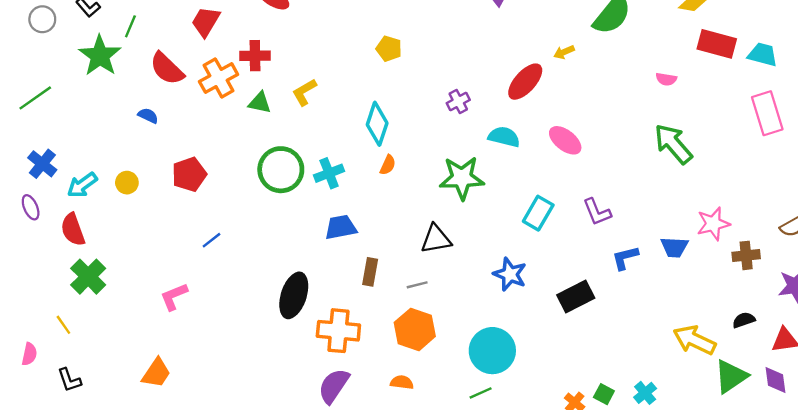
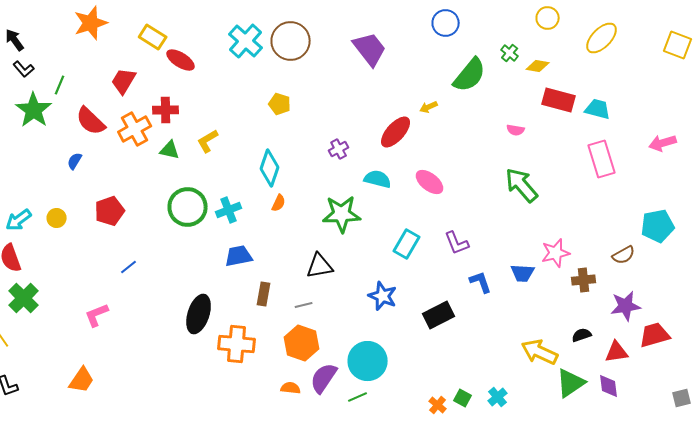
blue semicircle: (148, 116) -> (75, 161), turned -84
blue L-shape: (625, 258) -> (481, 282), turned 85
purple semicircle: (334, 386) -> (324, 378), moved

